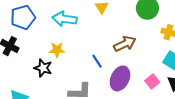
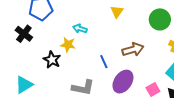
cyan arrow: (64, 19) -> (80, 29), moved, size x0.6

